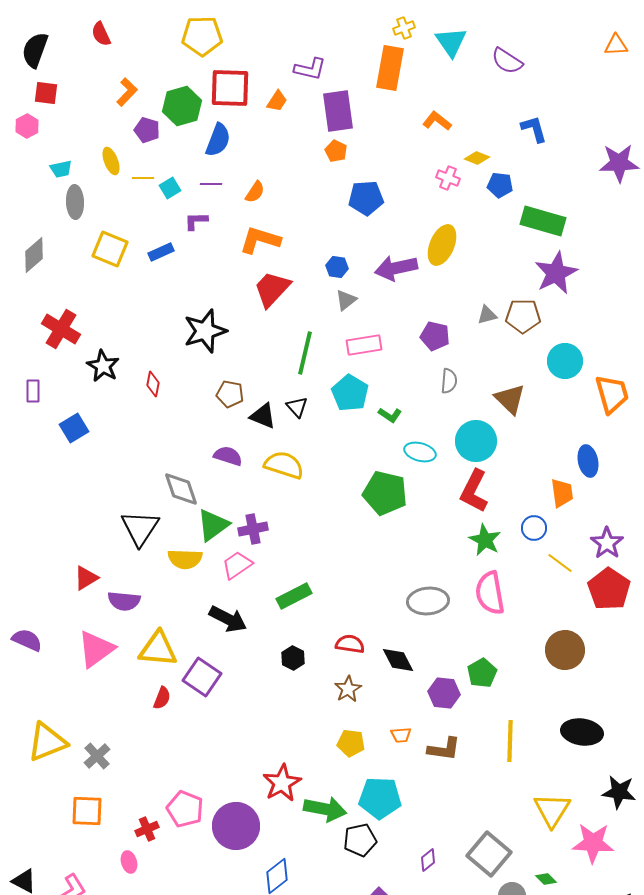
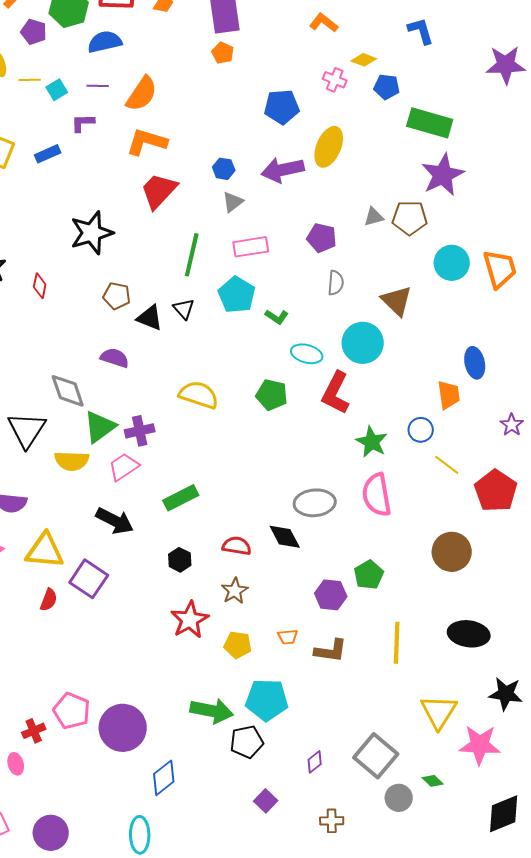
blue semicircle: (218, 140) -> (105, 42), turned -124
orange semicircle: (255, 192) -> (142, 94), size x1.6
blue pentagon: (366, 198) -> (282, 107), moved
orange trapezoid: (612, 394) -> (500, 269), moved
yellow semicircle: (284, 465) -> (199, 395), moved
red L-shape: (474, 491) -> (336, 393), moved
green pentagon: (385, 493) -> (272, 395), size x0.7
purple star: (607, 543) -> (512, 425), moved, size x0.7
black diamond: (398, 660) -> (285, 537), moved
red star: (282, 783) -> (190, 620), moved

